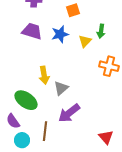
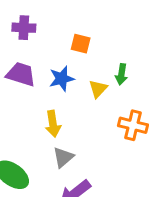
orange square: (73, 10) -> (81, 44), turned 32
yellow arrow: (44, 75) -> (53, 124), moved

